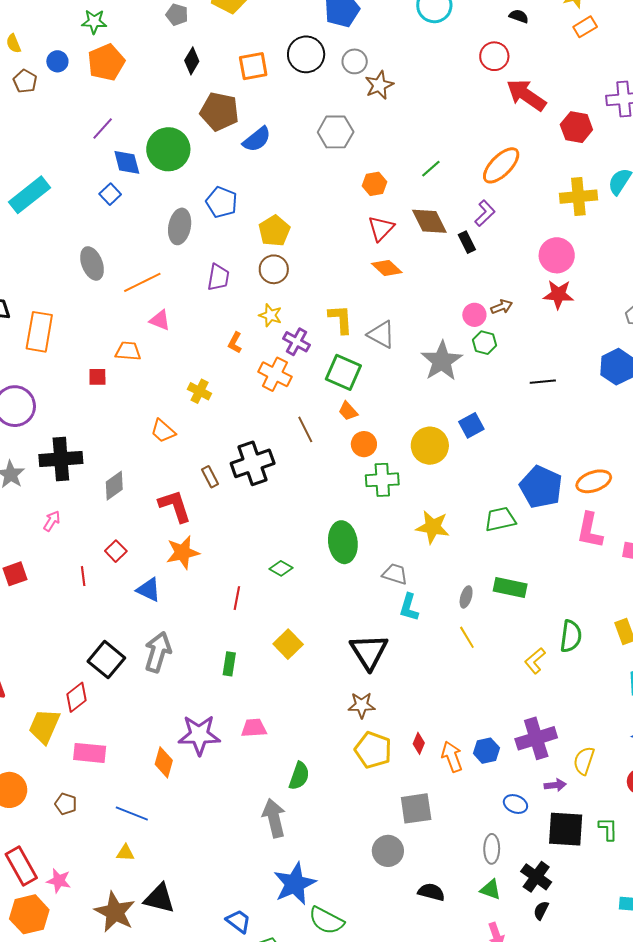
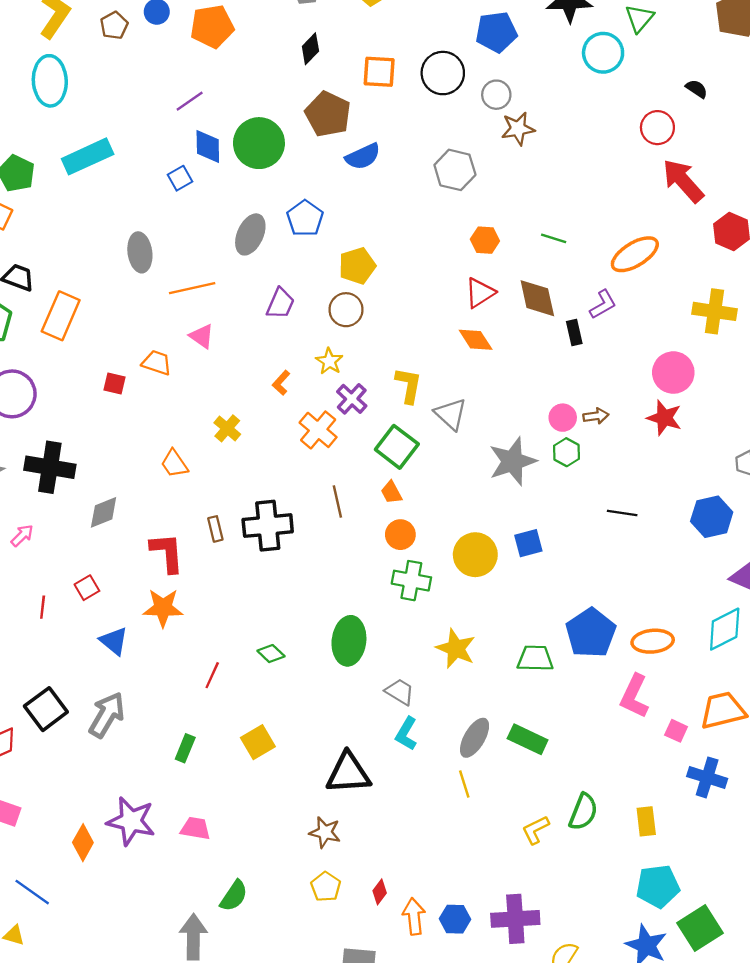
green line: (431, 169) -> (554, 238), turned 45
gray ellipse: (466, 597) -> (475, 738), size x1.6
black triangle: (369, 652) -> (348, 773), turned 45
yellow pentagon: (373, 750) -> (326, 887), size x0.7

